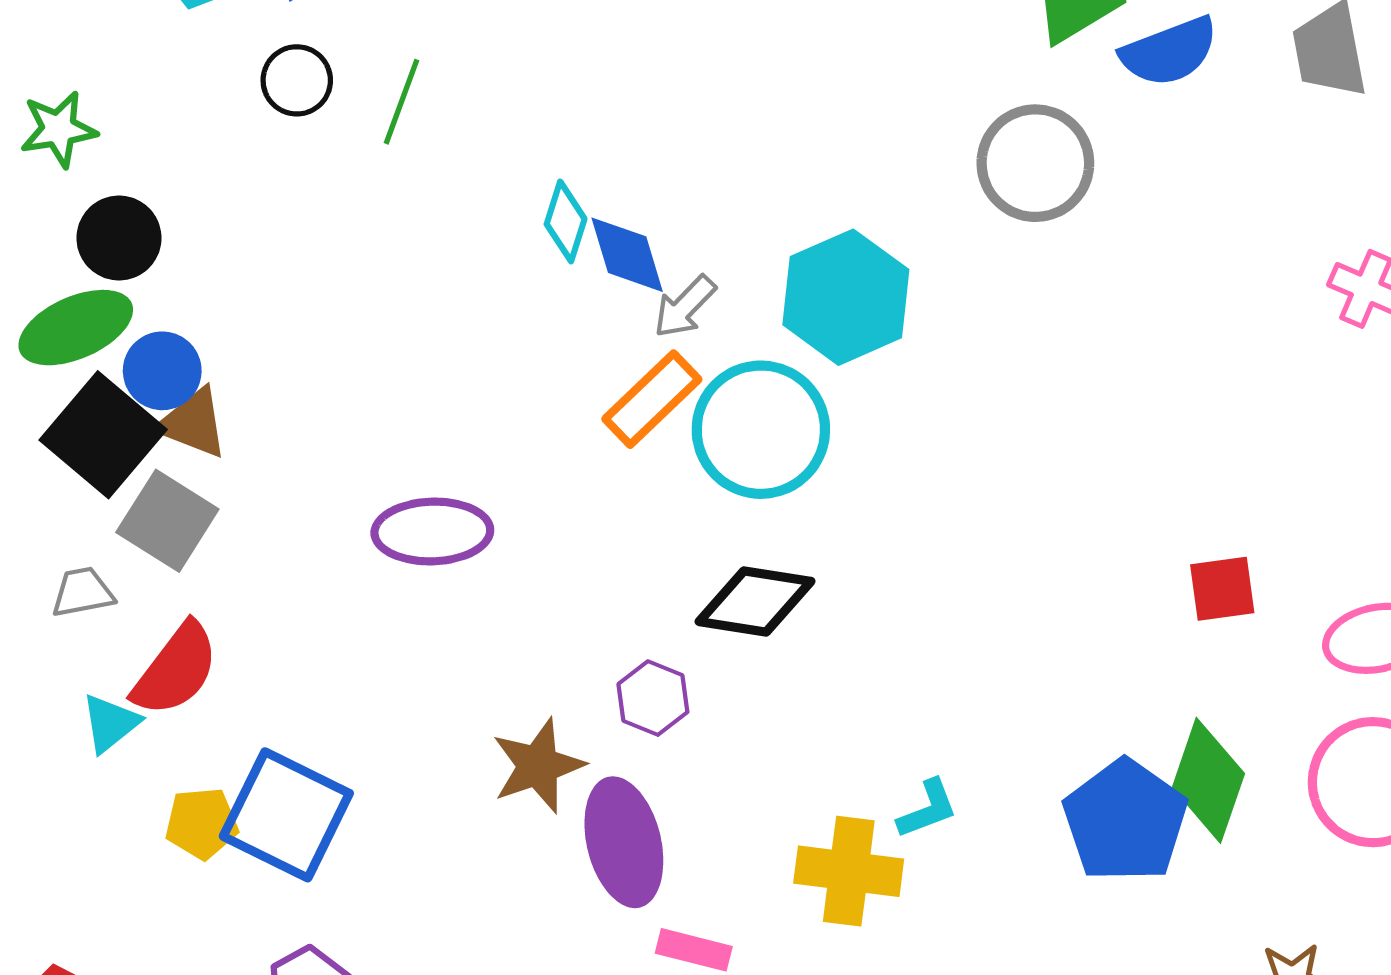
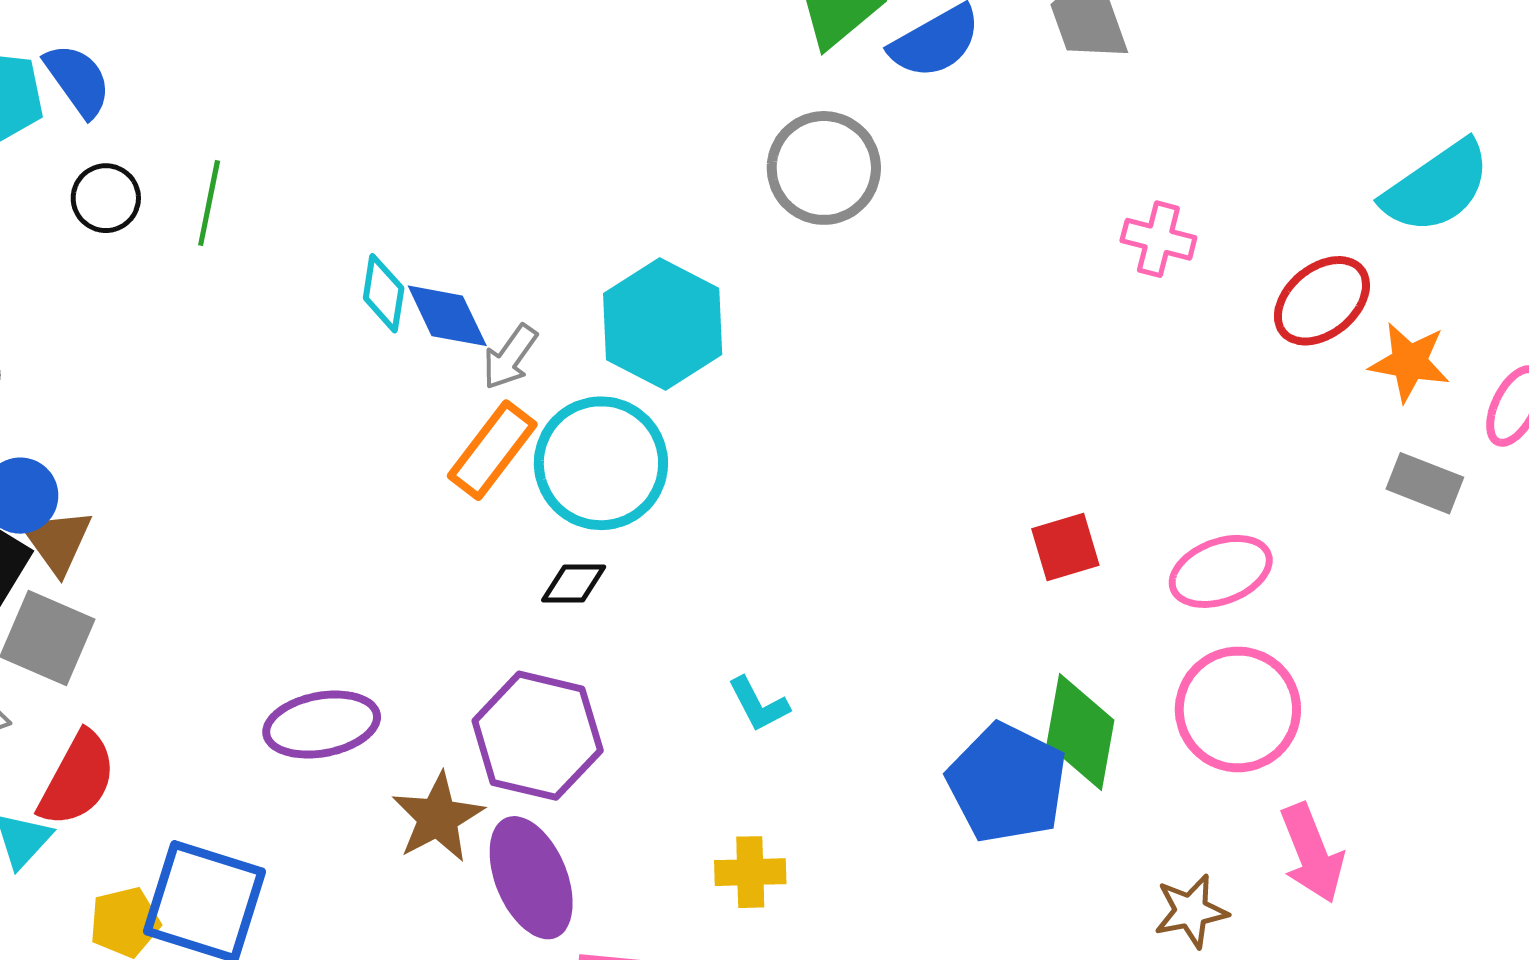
brown triangle: (193, 423) -> (57, 541), turned 42
purple ellipse: (432, 532) -> (322, 725), moved
black diamond: (755, 601) -> (574, 584), moved, size x0.6
purple hexagon: (653, 698) -> (538, 736), size x1.8
cyan L-shape: (928, 809) -> (758, 704), moved, turned 92
yellow cross: (849, 871) -> (750, 872), size x0.7

